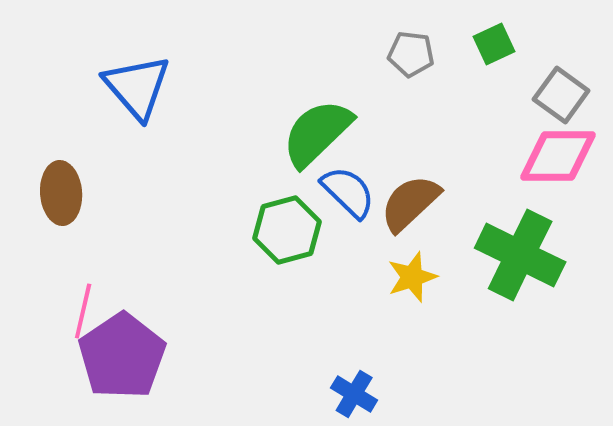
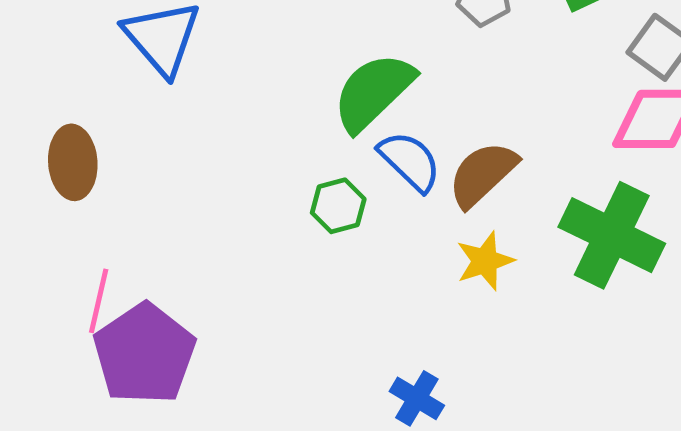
green hexagon: (287, 230) -> (338, 206), size x0.7

